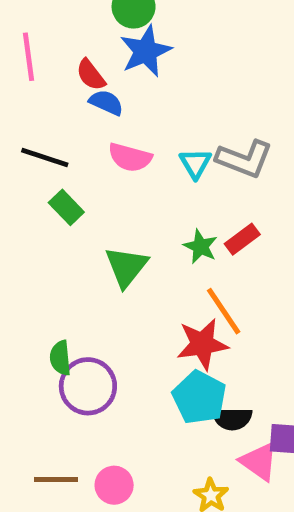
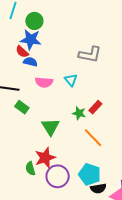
blue star: (146, 51) -> (31, 40), moved, turned -30
gray L-shape: (244, 159) -> (90, 54), moved
red star: (202, 344) -> (45, 158), moved
purple circle: (88, 386) -> (58, 176), moved
black semicircle: (232, 419) -> (98, 188), moved

